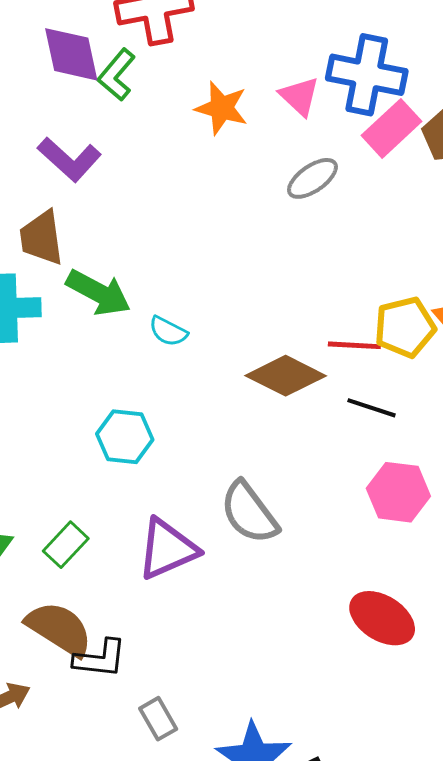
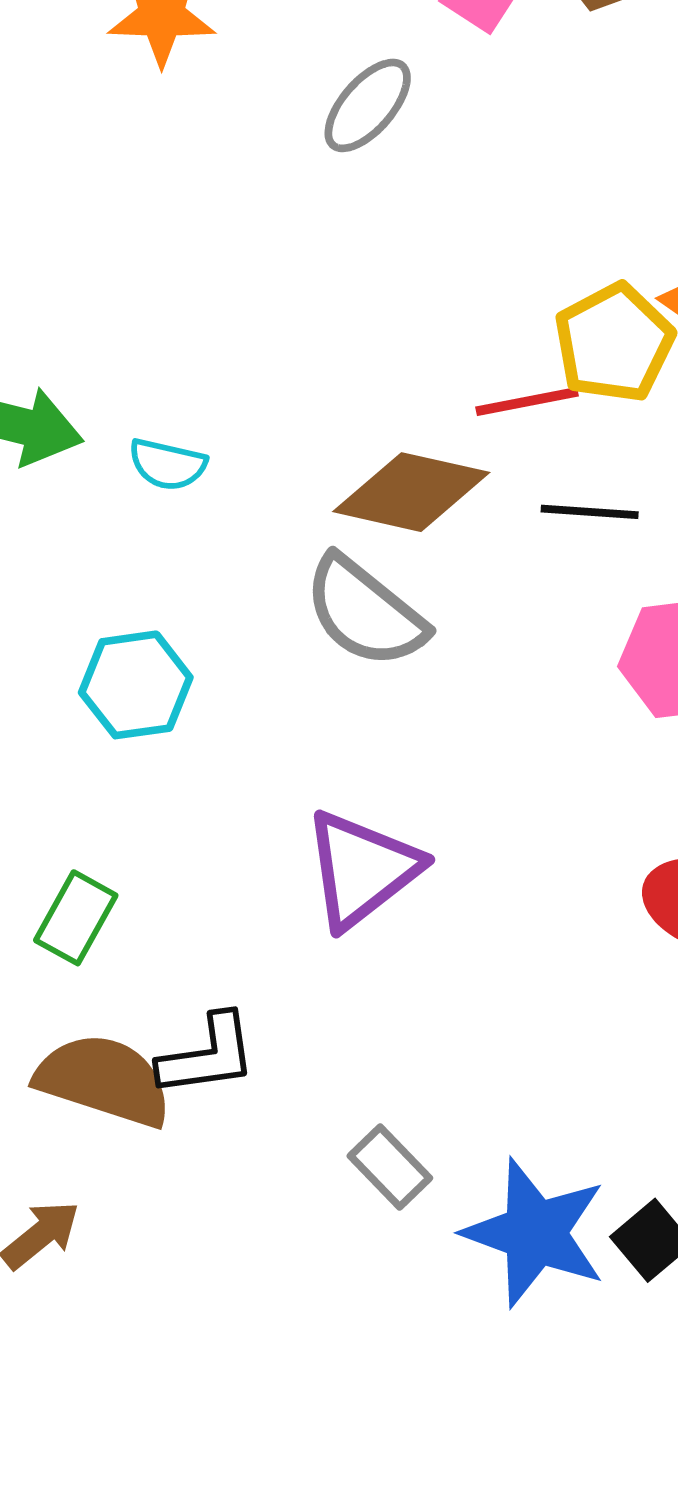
gray semicircle: (249, 513) -> (365, 612), moved
purple triangle: (167, 549) -> (362, 869), moved
black L-shape: (100, 659) -> (207, 1055), moved
gray rectangle: (158, 719) -> (390, 1167), moved

